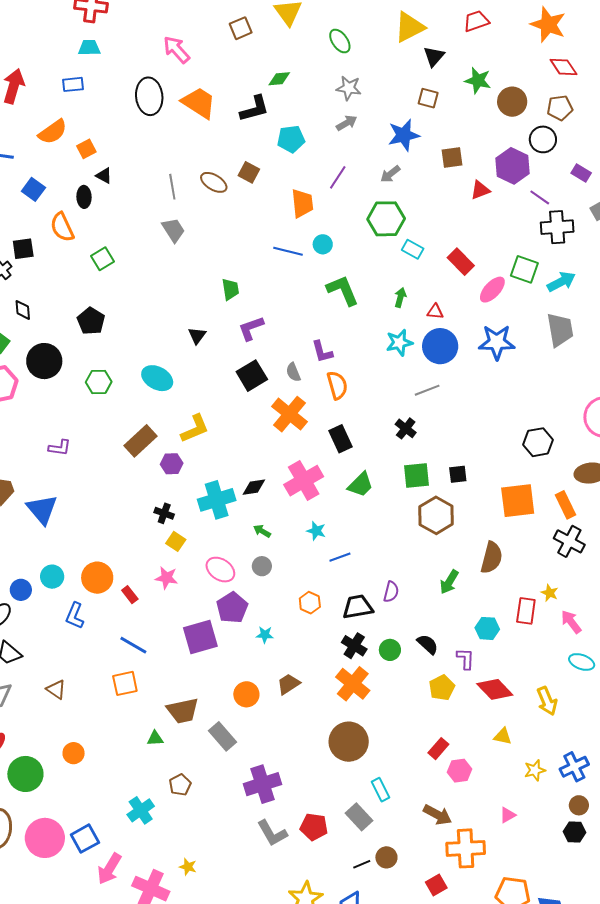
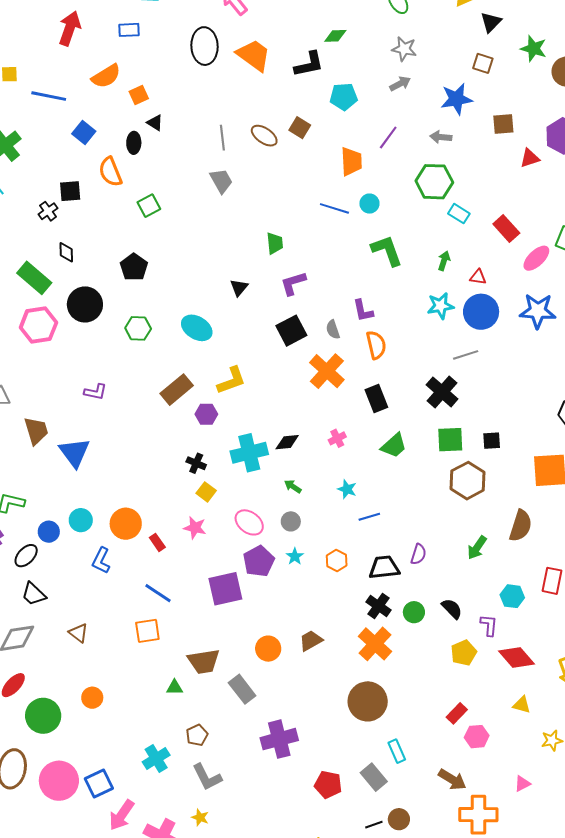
gray arrow: (390, 174) -> (441, 137), turned 40
black cross: (406, 428) -> (442, 392), size x1.5
pink cross: (304, 481) -> (337, 438), size x0.5
cyan star: (265, 635) -> (295, 556), moved, turned 30
gray L-shape: (272, 833) -> (207, 777), moved

